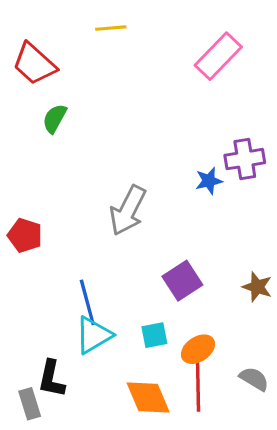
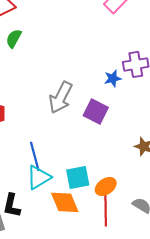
purple square: (182, 281) -> (96, 111), moved, turned -30
cyan square: (154, 335) -> (78, 177), size x1.4
orange diamond: (148, 398) -> (65, 202), moved

